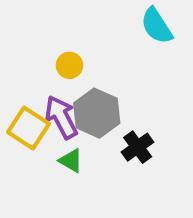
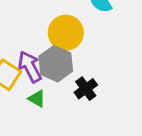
yellow circle: (69, 65) -> (66, 33), moved, size x1.8

